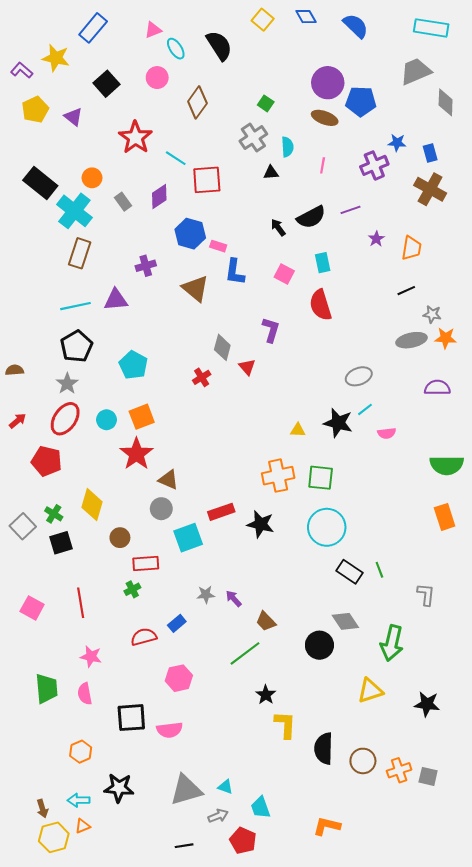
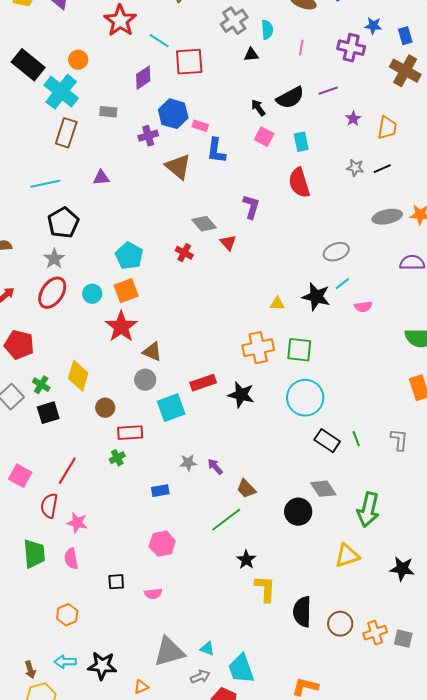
purple cross: (374, 165) -> (351, 48), turned 36
gray rectangle: (123, 202) -> (108, 112), moved, turned -48
purple cross: (146, 266) -> (148, 136), moved
pink square: (284, 274) -> (264, 137), moved
purple triangle: (116, 300) -> (101, 178), size x0.7
cyan line: (75, 306) -> (45, 184), moved
gray star: (432, 314) -> (355, 168), moved
gray diamond: (222, 347) -> (204, 224), turned -55
cyan pentagon: (133, 365) -> (129, 256), moved
red cross: (202, 377) -> (184, 253), turned -30
red pentagon: (47, 461) -> (19, 345), moved
gray L-shape: (426, 594) -> (399, 440), moved
red line: (81, 603) -> (67, 471), turned 40
blue rectangle: (177, 623) -> (160, 491), turned 30
red semicircle: (144, 637) -> (49, 506), moved, turned -65
black square: (131, 718) -> (116, 582), size x0.6
pink semicircle: (170, 730) -> (153, 594), size x0.7
black star: (119, 788) -> (102, 666), moved
cyan trapezoid: (261, 807) -> (241, 669), size x1.4
orange triangle: (83, 826) -> (141, 687), moved

